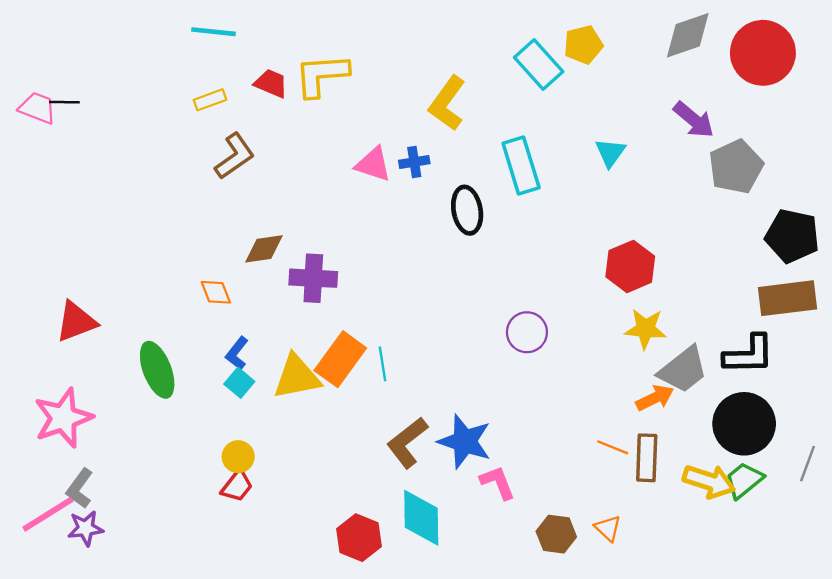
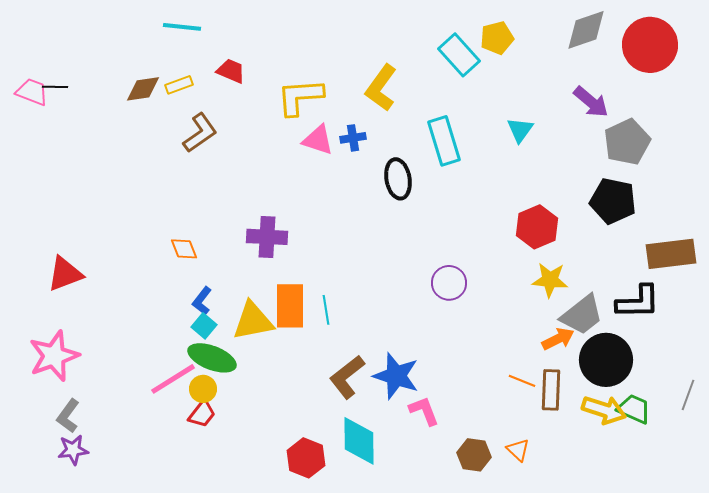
yellow L-shape: (322, 75) -> (300, 97), moved
black pentagon: (792, 236) -> (613, 201), moved
brown diamond: (264, 249) -> (143, 89), moved
orange rectangle: (340, 359) -> (290, 306), turned -36
green ellipse: (157, 370) -> (212, 358), moved, turned -48
black circle: (744, 424) -> (606, 360), moved
green trapezoid: (744, 480) -> (634, 409), turned 63
pink line: (48, 514) -> (173, 379), moved

